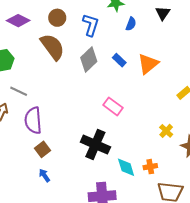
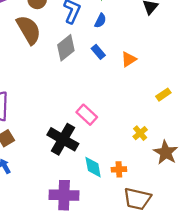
blue semicircle: (131, 24) -> (100, 21), moved
orange triangle: (148, 64) -> (129, 59), size x0.7
pink rectangle: (113, 106) -> (87, 115), moved

